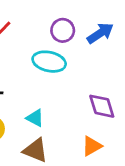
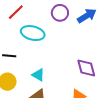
cyan ellipse: (49, 62) -> (33, 33), moved

